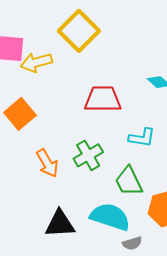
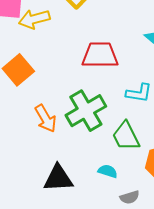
green cross: (88, 155) -> (86, 111), size x1.4
cyan semicircle: (110, 217) -> (108, 171), size x0.5

